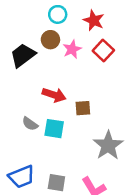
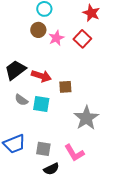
red star: (94, 20) -> (91, 13), moved
black trapezoid: (23, 55) -> (15, 70), moved

